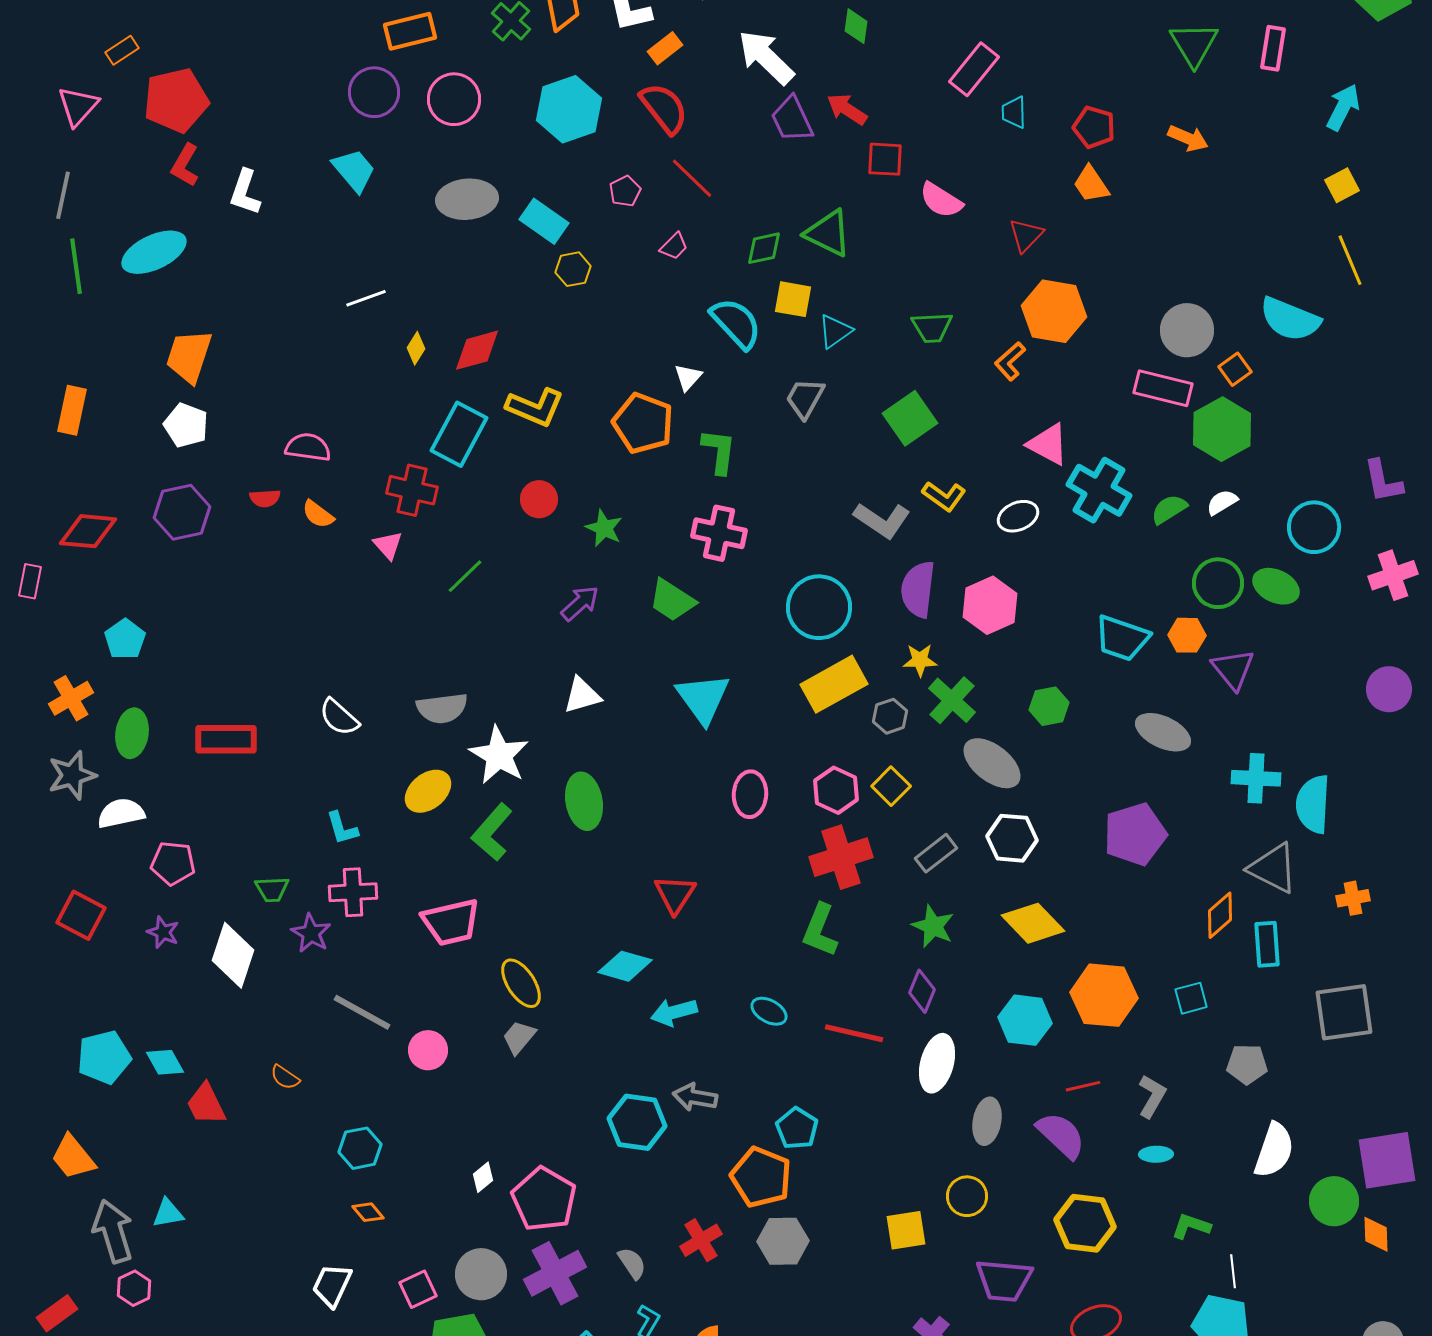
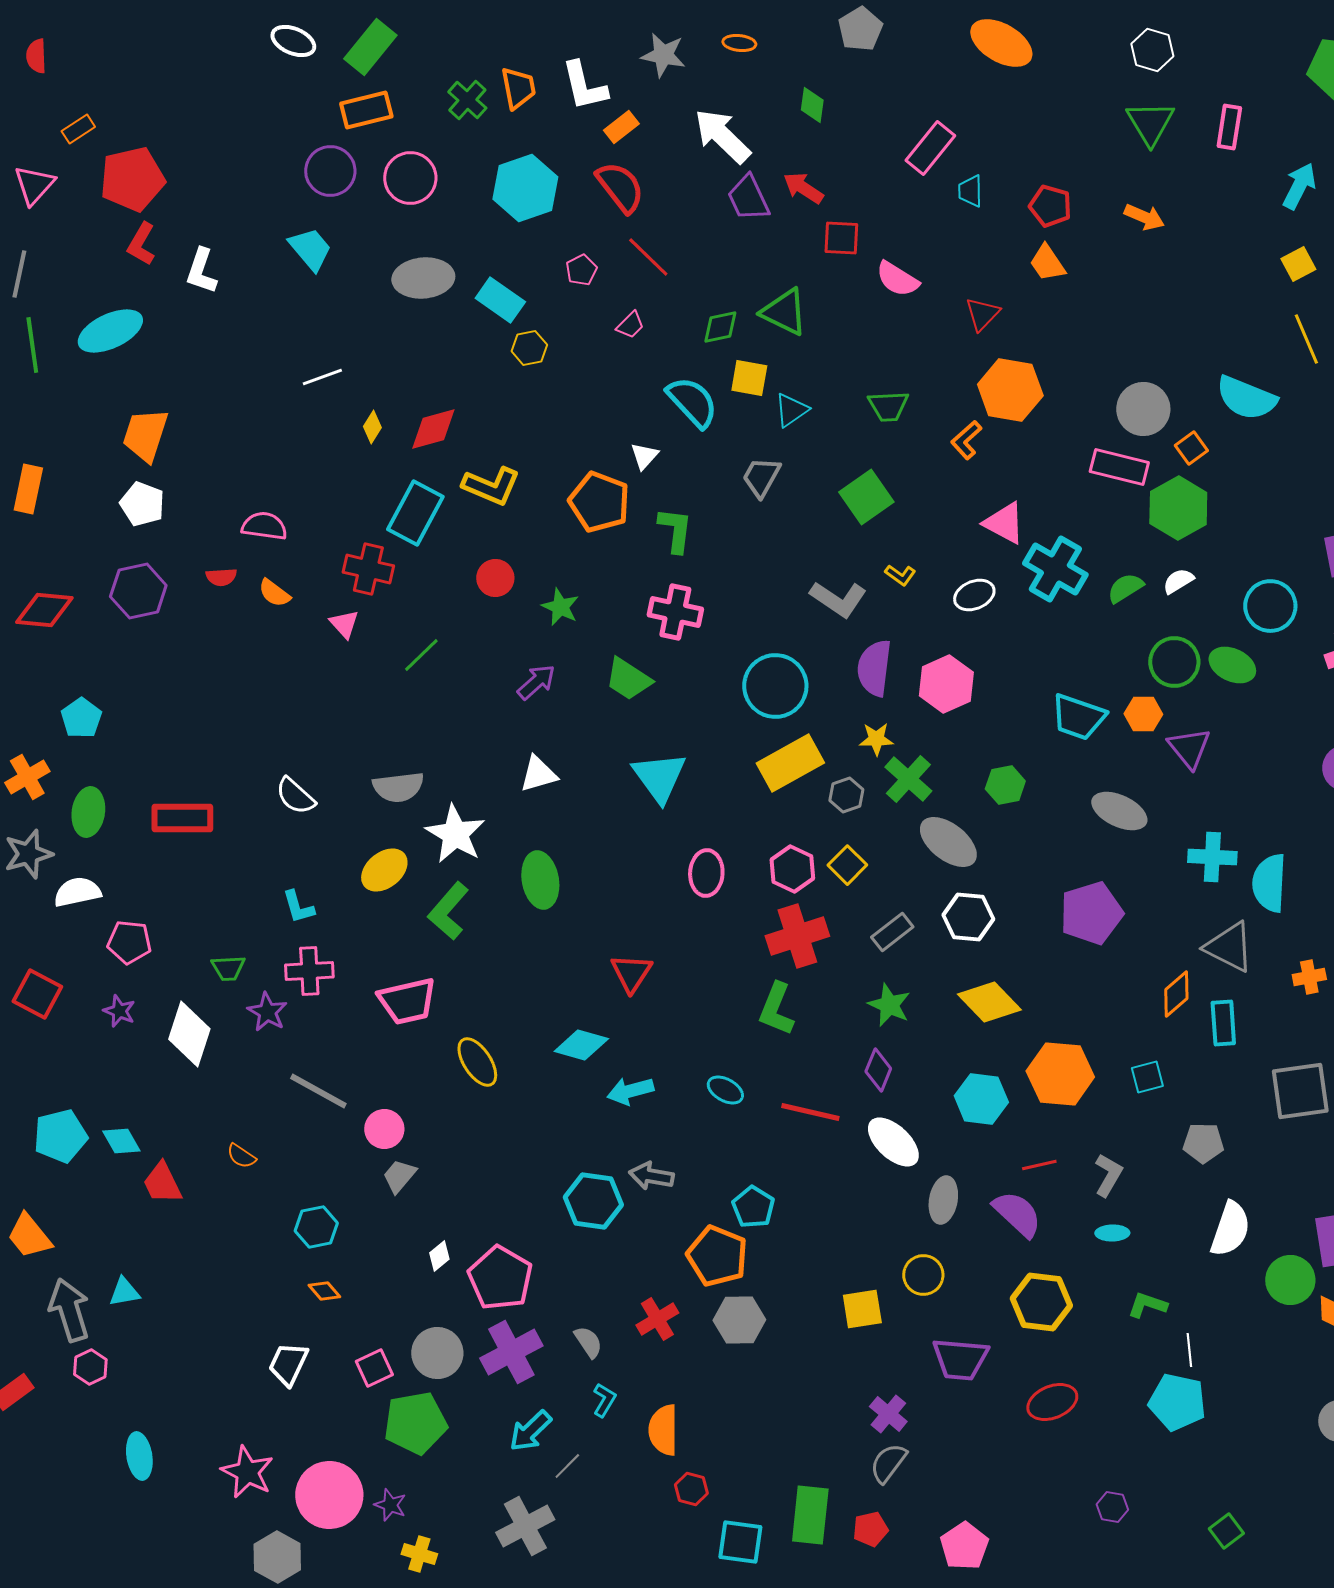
yellow L-shape: (944, 496) -> (900, 575), size x0.7
gray trapezoid: (519, 1037) -> (399, 1176), moved
white ellipse: (937, 1063) -> (893, 1142), turned -62

